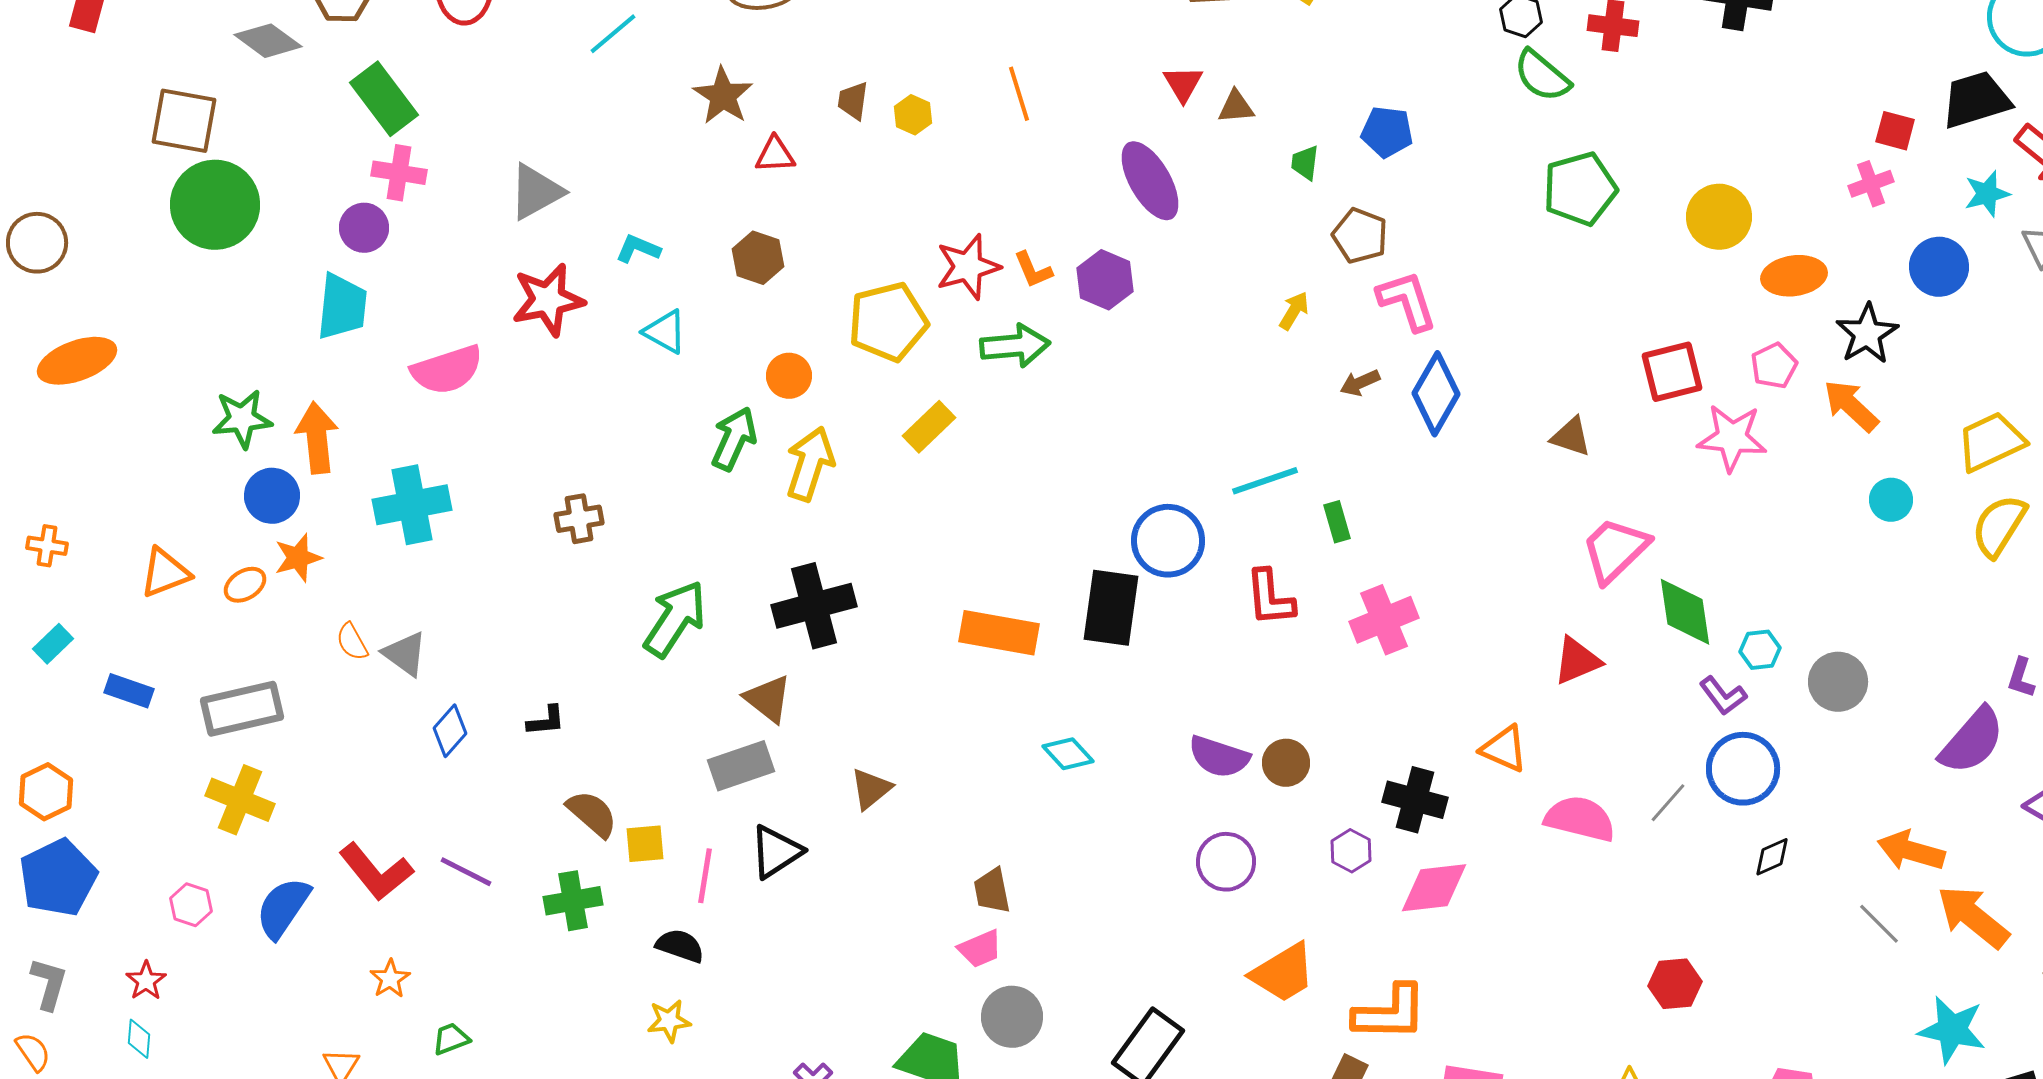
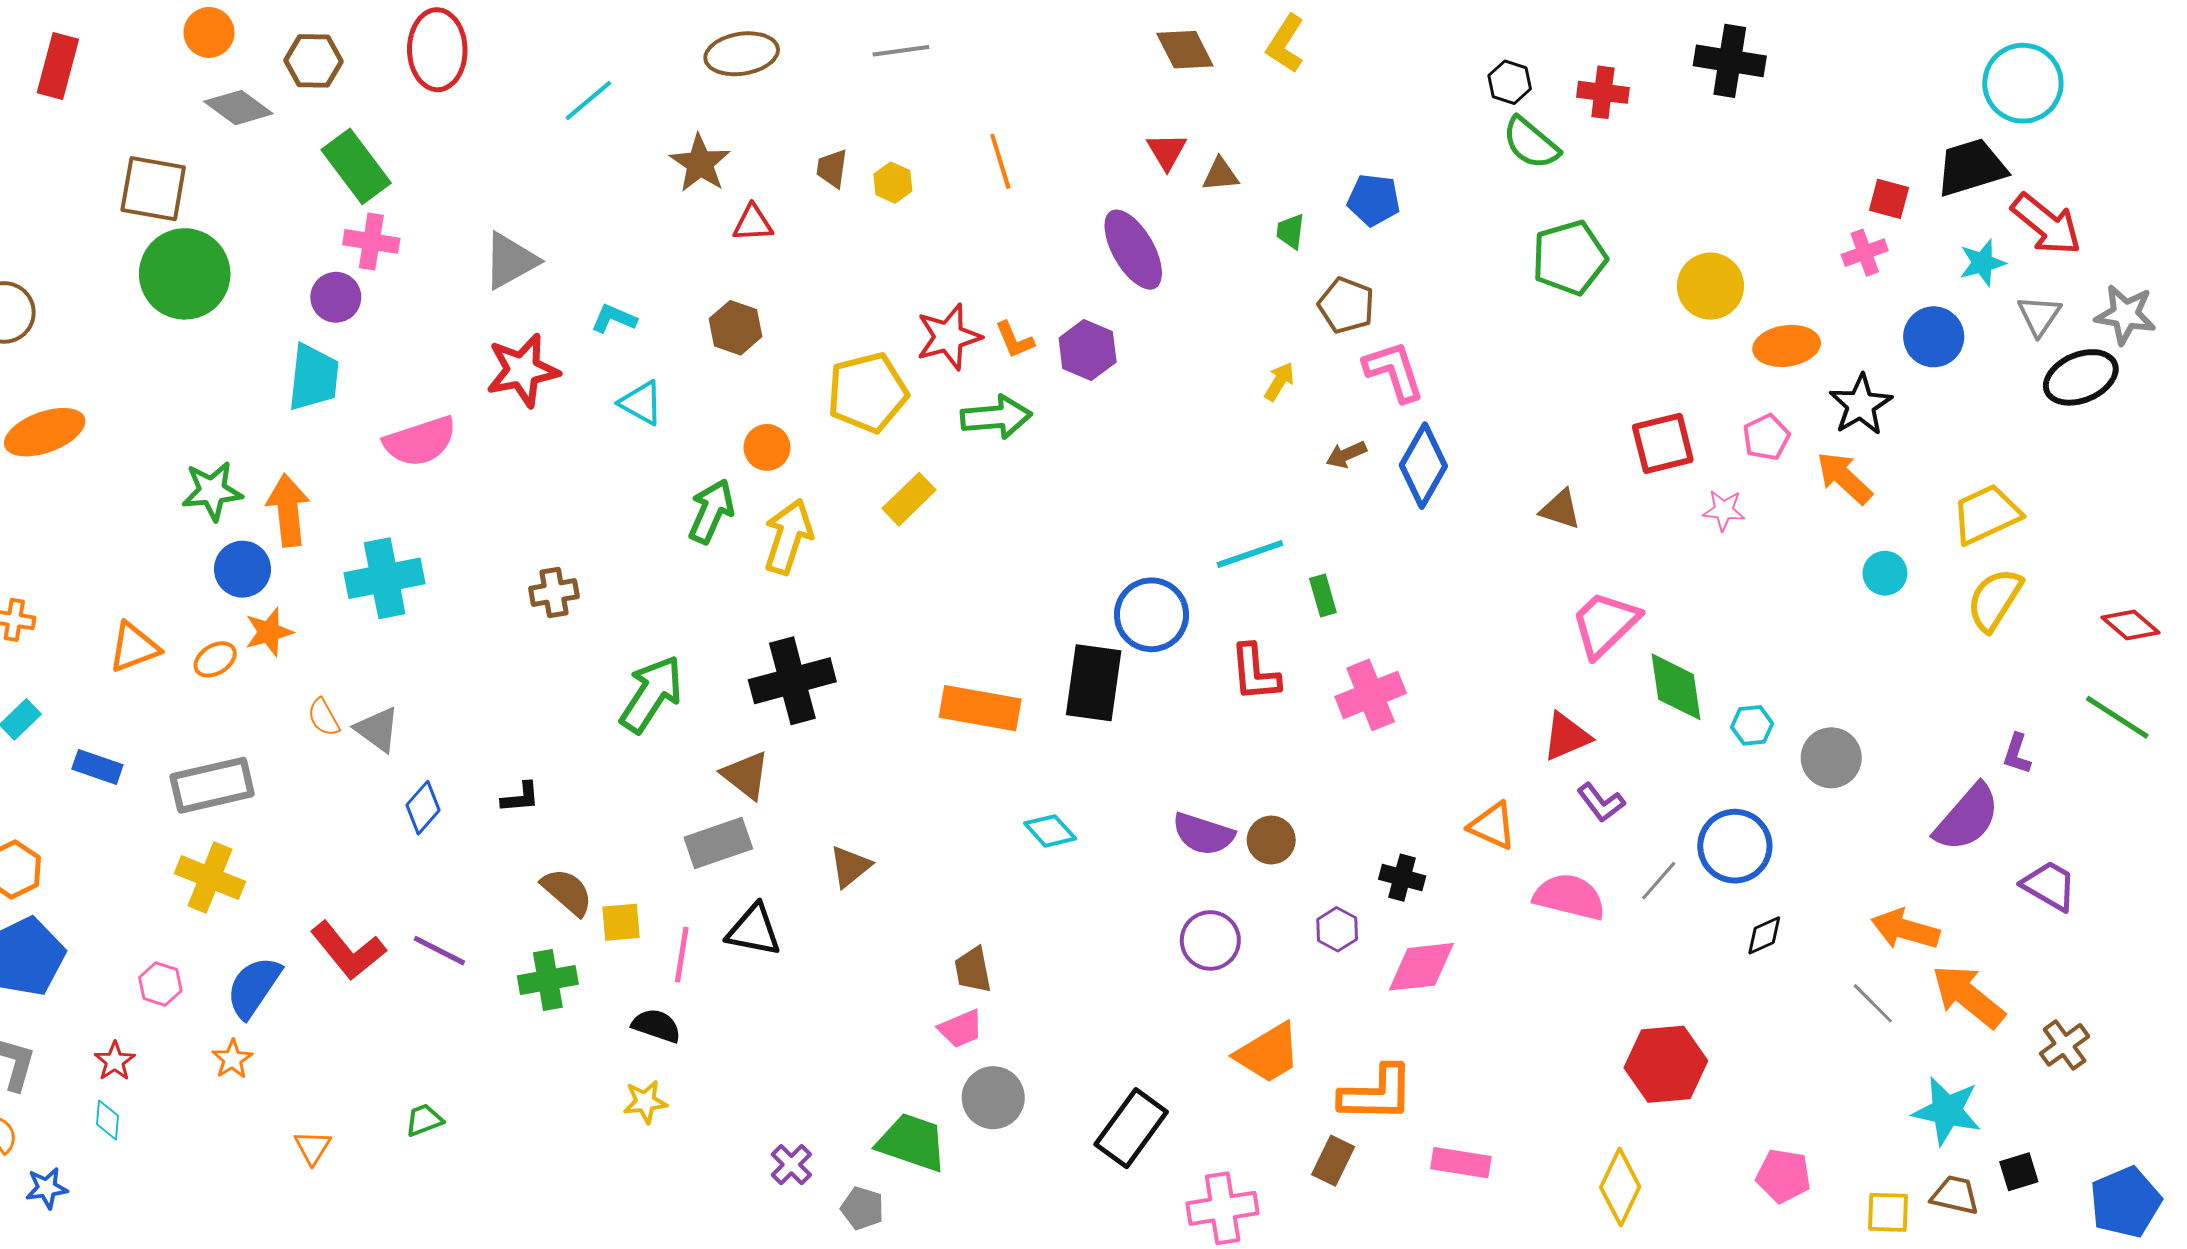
pink star: (1732, 438) -> (1724, 510), size x0.6
purple L-shape: (1723, 696) -> (1601, 802), moved
black cross: (1415, 800) -> (1402, 878), size x0.7
black triangle: (776, 852) -> (754, 930), turned 44
orange star: (390, 979) -> (232, 1059), moved
red hexagon: (1675, 984) -> (1666, 1064), size x1.5

